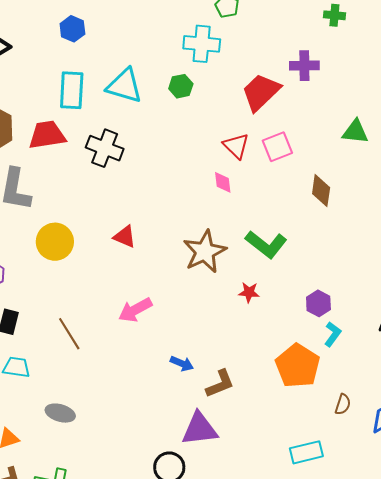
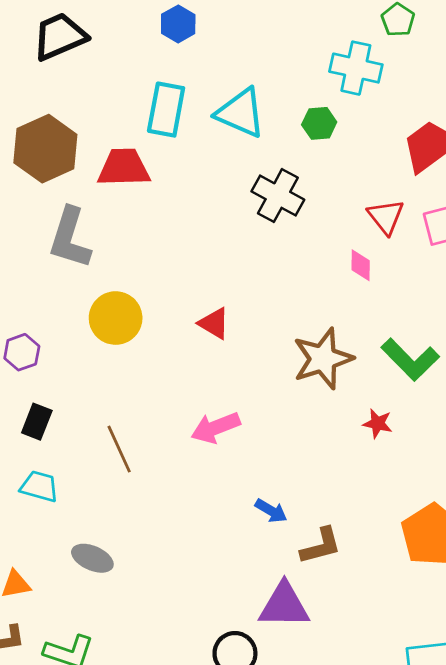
black cross: (105, 148) -> (278, 196), moved

